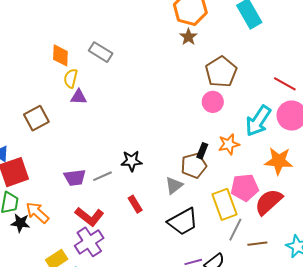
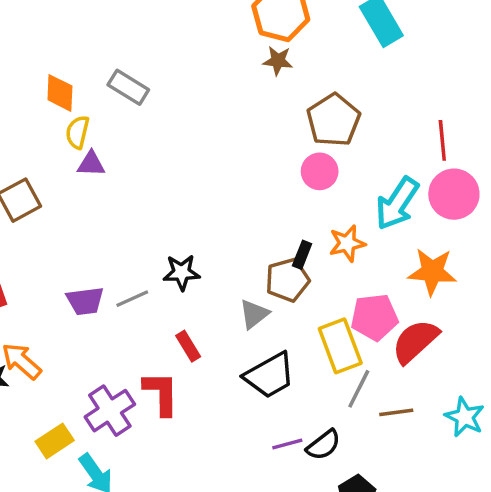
brown star: (188, 37) -> (278, 61), turned -30
red line: (285, 84) -> (442, 140), turned 55
red L-shape: (89, 217) -> (161, 393), moved, turned -128

